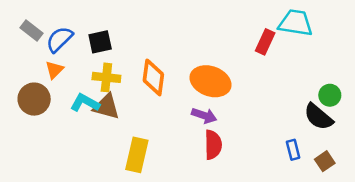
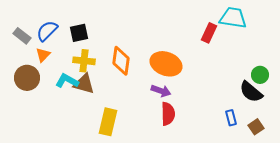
gray rectangle: (32, 30) -> (22, 36), moved

